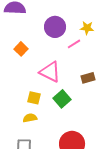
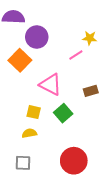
purple circle: (55, 27) -> (37, 37), moved
orange square: (21, 49) -> (20, 60), size x1.5

